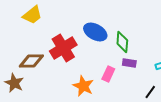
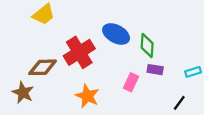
orange star: (83, 86) -> (87, 96), moved

